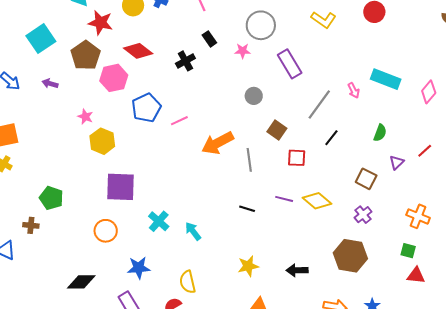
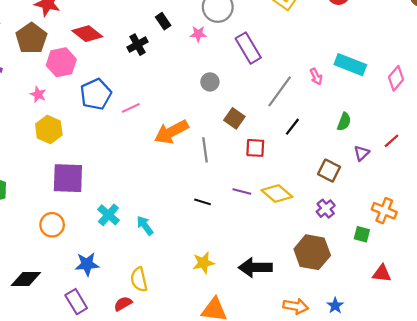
pink star: (85, 117) -> (38, 94), moved
green square: (408, 251) -> (362, 234), moved
black arrow: (297, 270) -> (255, 267), size x1.4

